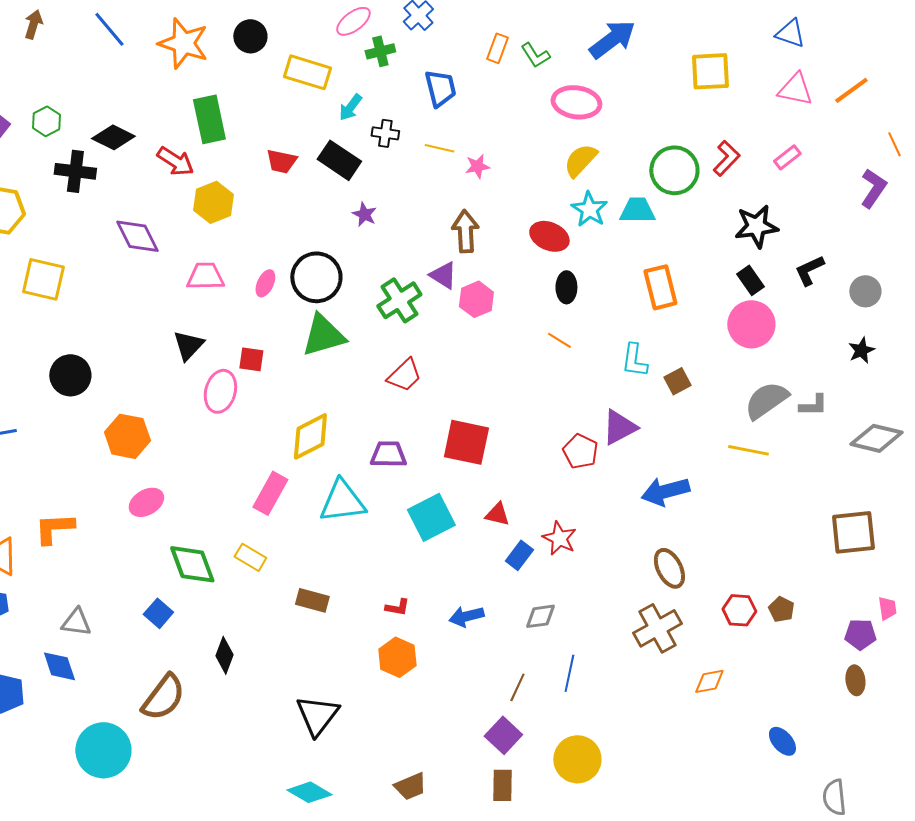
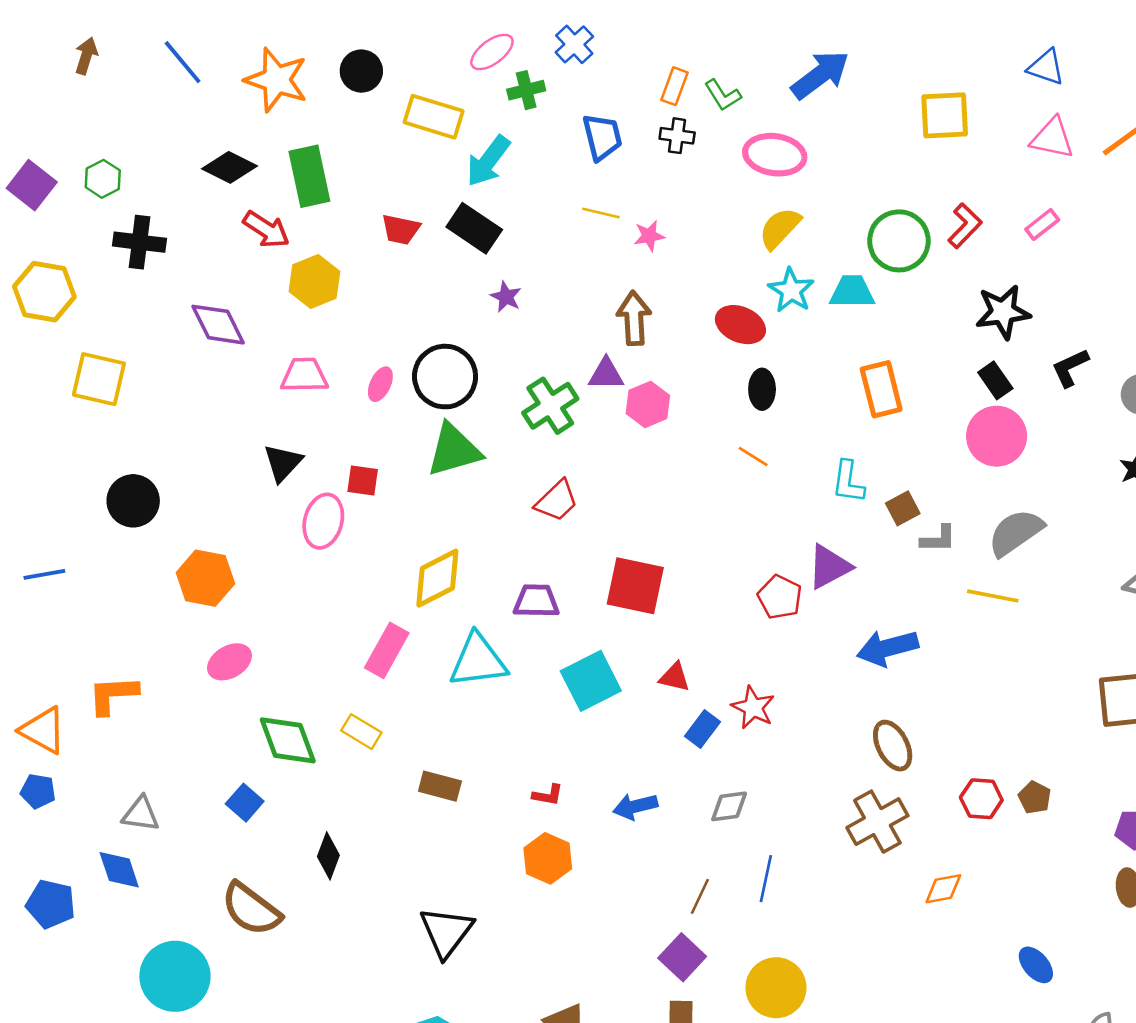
cyan arrow: (350, 107) -> (488, 161), size x1.5
black cross: (385, 133) -> (677, 136), moved
black diamond: (113, 137) -> (229, 167), moved
purple triangle: (443, 275) -> (606, 374), turned -32
gray L-shape: (813, 405) -> (938, 539), moved
brown semicircle: (163, 697) -> (251, 909), turned 90

